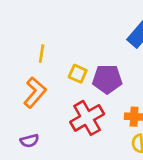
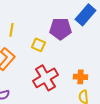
purple pentagon: (107, 79) -> (60, 29), moved

